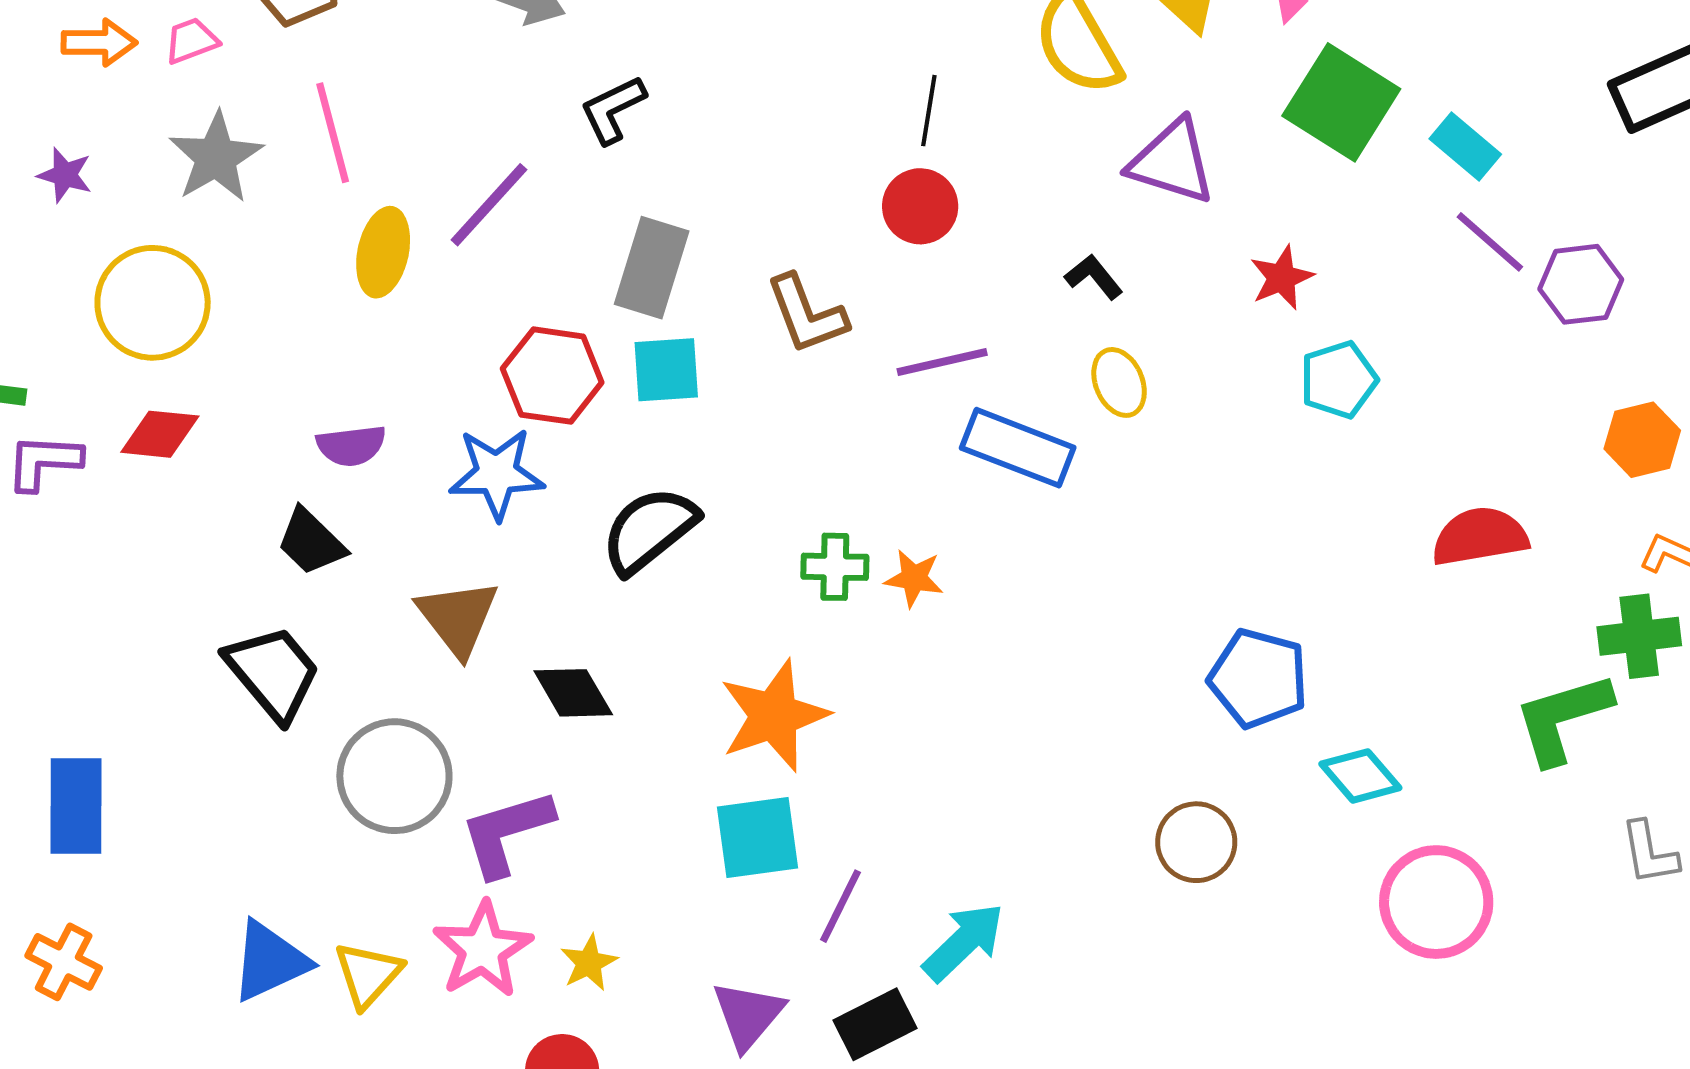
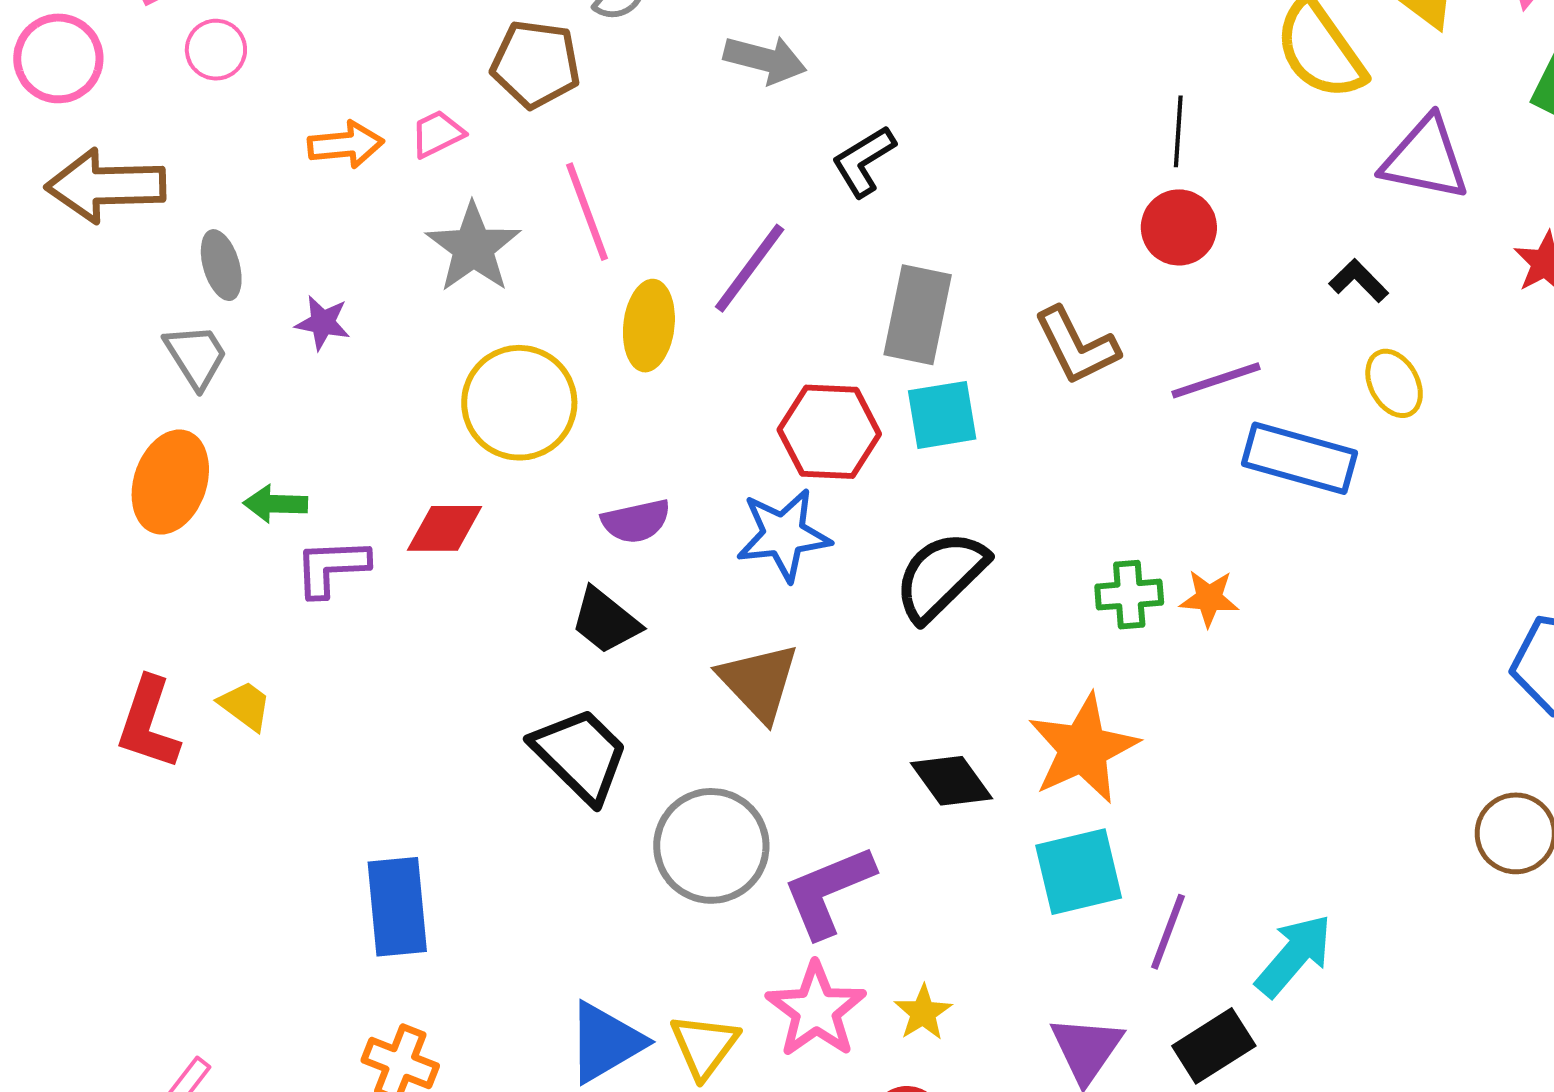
purple star: (65, 175) -> (323, 323), moved
yellow circle: (153, 303) -> (519, 403), moved
black diamond: (573, 693) -> (952, 781), moved

